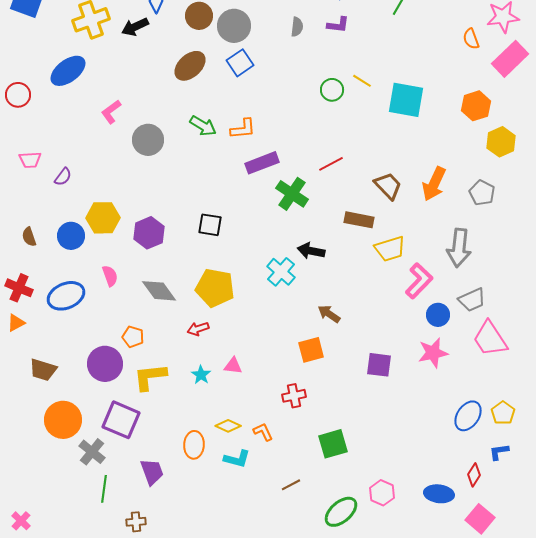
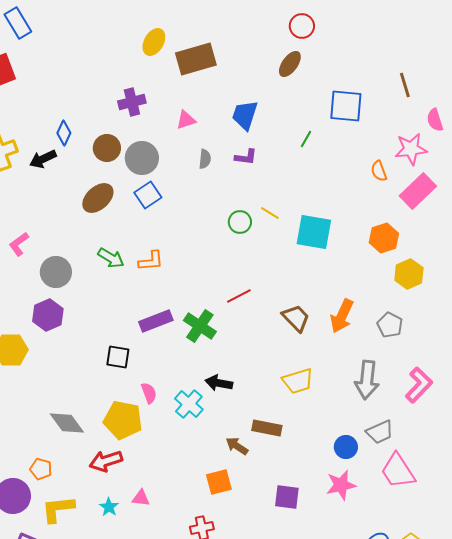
purple rectangle: (262, 163) -> (156, 321), moved
brown rectangle: (359, 220) -> (267, 428), moved
purple hexagon: (149, 233) -> (48, 315), moved
pink semicircle: (110, 276) -> (149, 393), moved
pink L-shape: (419, 281) -> (419, 385), moved
red arrow: (198, 329) -> (106, 461), size x1.5

